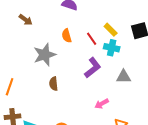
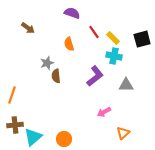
red line: (92, 39) -> (94, 32), moved
gray star: (45, 55) -> (47, 63), size x0.6
brown semicircle: (54, 84) -> (56, 76), moved

